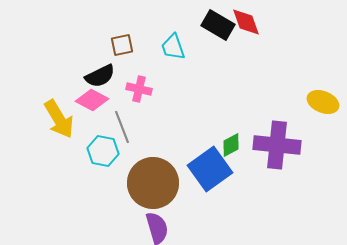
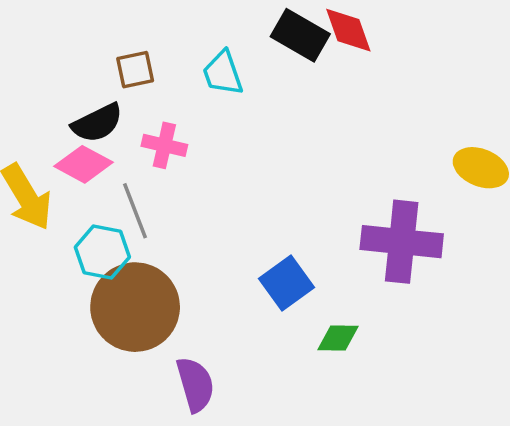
green diamond: (231, 145) -> (338, 338), moved, turned 30
blue square: (210, 169) -> (286, 283), size x0.7
brown circle: (153, 183) -> (135, 307), moved

